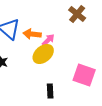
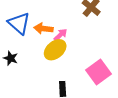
pink square: (84, 75) -> (99, 72), turned 35

